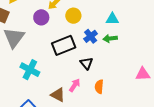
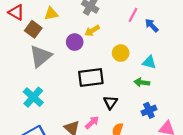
yellow circle: (73, 16) -> (121, 53), moved
blue cross: (91, 36) -> (149, 110), moved
cyan cross: (30, 70) -> (33, 97), moved

